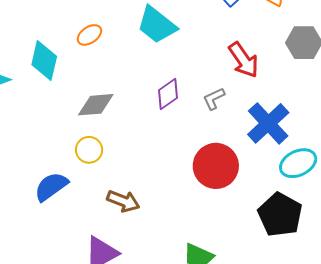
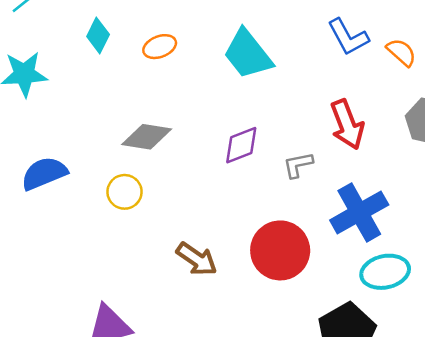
cyan diamond: (44, 60) -> (98, 36), moved, size x0.7
blue semicircle: (51, 187) -> (44, 173), moved
brown arrow: (123, 201) -> (197, 259), moved

